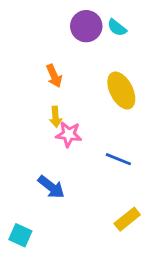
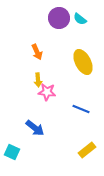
cyan square: (20, 235) -> (12, 152), moved

